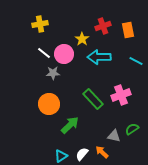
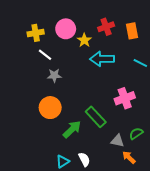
yellow cross: (40, 24) -> (36, 33), moved
pink circle: (64, 54) -> (66, 29), moved
green rectangle: (93, 99) -> (96, 117), moved
orange arrow: (102, 152) -> (129, 157), moved
white semicircle: (82, 154) -> (84, 159), turned 112

